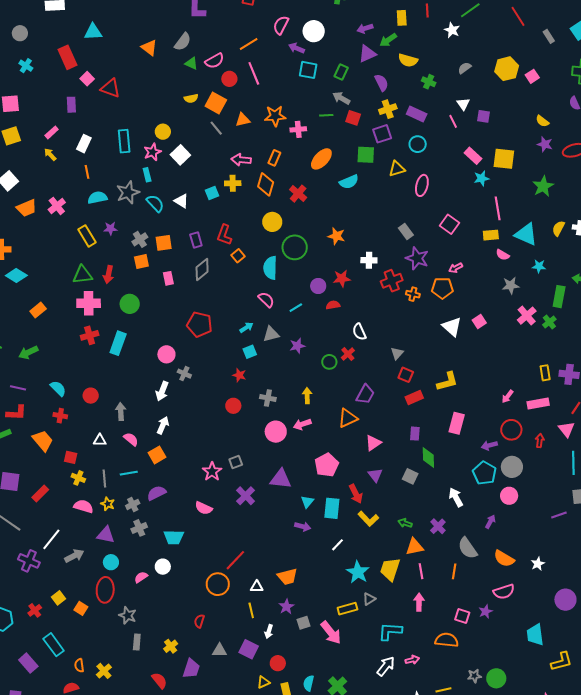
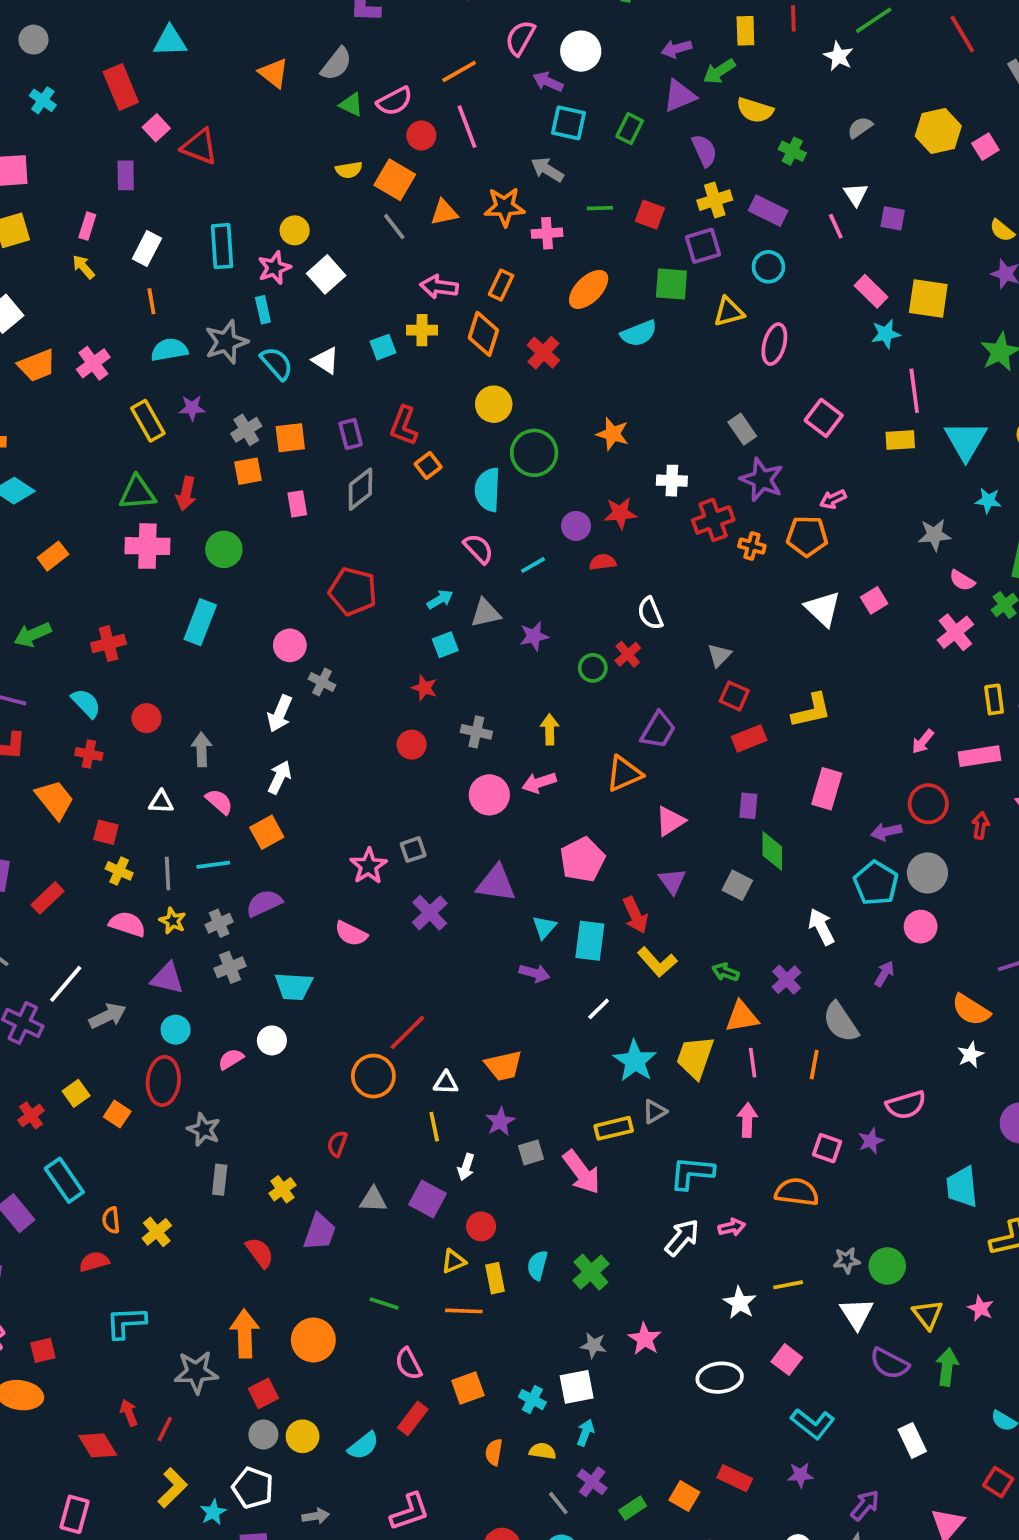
gray arrow: (341, 98) -> (547, 170), moved
pink rectangle: (52, 132) -> (87, 226), turned -32
cyan triangle: (526, 234) -> (966, 440), turned 35
pink semicircle: (503, 255) -> (962, 580), moved
pink cross: (527, 316) -> (955, 632), moved
red cross: (90, 335) -> (108, 644), moved
orange semicircle: (504, 559) -> (971, 1010), moved

